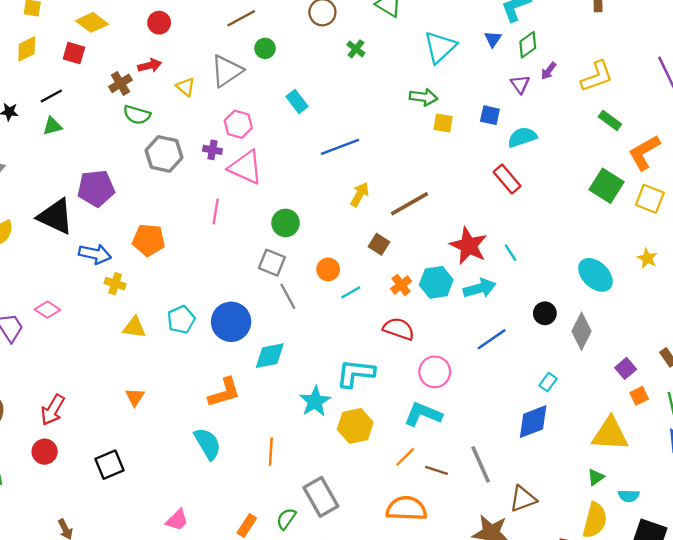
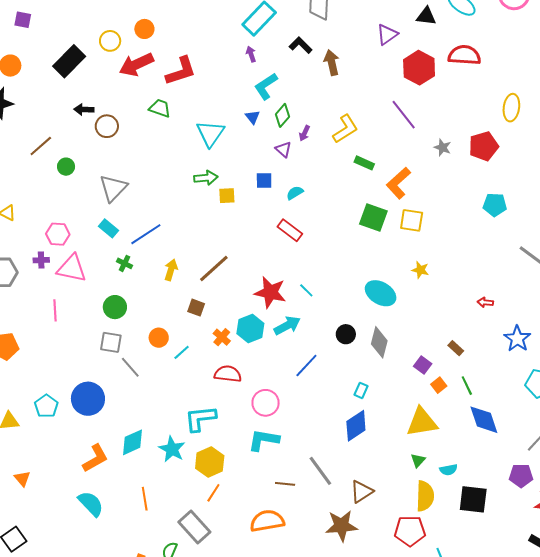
green cross: (356, 49) -> (125, 263), moved
gray triangle: (227, 71) -> (113, 188), moved
cyan rectangle: (297, 102) -> (109, 228), moved
cyan semicircle: (522, 137) -> (295, 193), size x0.7
cyan diamond: (270, 356) -> (132, 442), moved
orange line: (405, 457) -> (213, 493), moved

